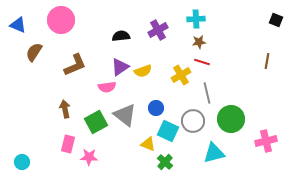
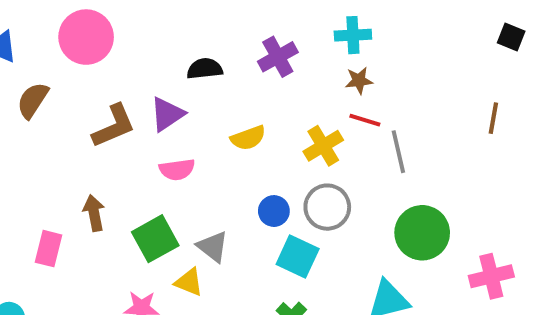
purple triangle: (120, 67) -> (167, 114), moved
gray line: (207, 93) -> (398, 152), moved
gray triangle: (125, 115) -> (213, 247), moved, size x0.7
gray circle: (193, 121) -> (327, 207), moved
pink rectangle: (68, 144) -> (49, 249), moved
yellow triangle: (148, 144) -> (189, 282), moved

